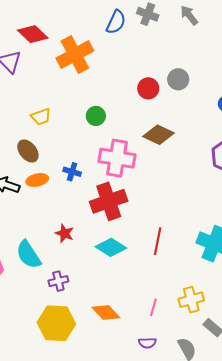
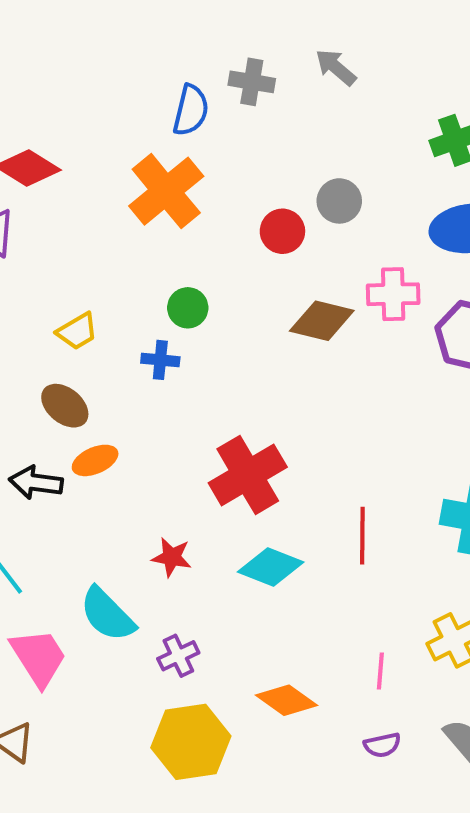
orange cross: (75, 55) -> (166, 191), moved
pink cross: (117, 158) -> (393, 294), moved, size x0.7
blue cross: (72, 172) -> (160, 360), moved

